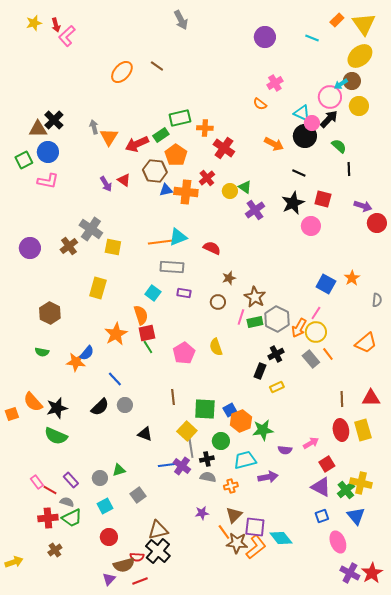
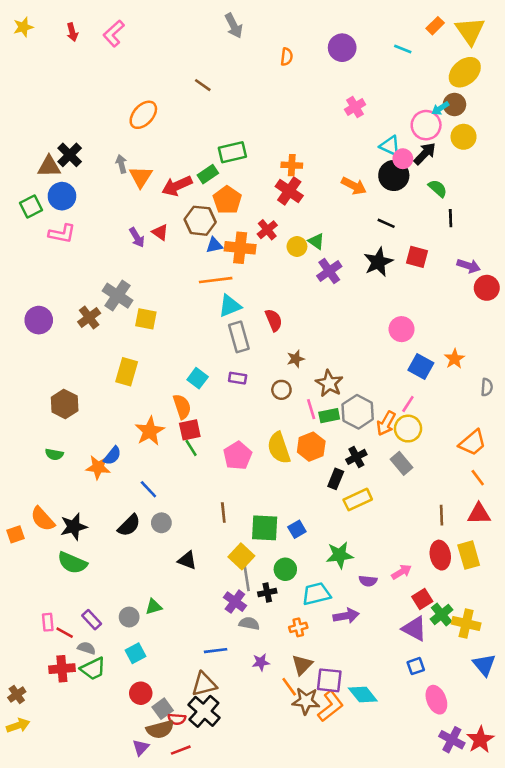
yellow star: (34, 23) -> (23, 27), moved
pink L-shape: (67, 36) -> (114, 33), moved
orange ellipse: (122, 72) -> (143, 115), moved
orange semicircle: (260, 104) -> (287, 57), moved, turned -120
orange cross: (205, 128) -> (292, 165), moved
pink circle: (311, 226) -> (402, 329), moved
orange line: (161, 242) -> (216, 280), moved
red semicircle: (212, 248) -> (274, 320), turned 42
gray rectangle: (172, 267) -> (239, 337), moved, turned 70
pink line: (241, 317) -> (311, 409), turned -35
yellow semicircle: (216, 347) -> (279, 448), size x1.4
orange line: (328, 354) -> (478, 478), moved
yellow rectangle: (277, 387) -> (358, 500), size x1.5
orange hexagon: (241, 421) -> (311, 447), moved
blue line: (167, 465) -> (216, 651), moved
gray semicircle: (208, 477) -> (249, 623), moved
pink rectangle: (37, 482) -> (48, 622), turned 32
green cross: (346, 490) -> (442, 614), moved
gray square: (138, 495) -> (163, 709), moved
blue triangle: (356, 516) -> (484, 665), moved
brown cross: (55, 550) -> (17, 695), moved

